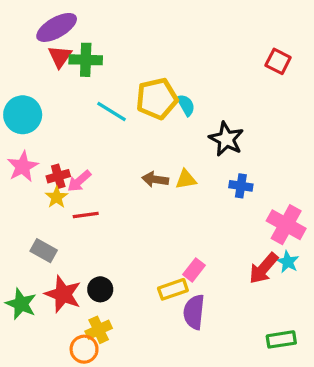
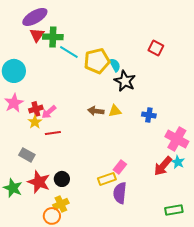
red square: (278, 61) -> (156, 48), moved
cyan line: (112, 112) -> (69, 52), moved
black star: (226, 139) -> (125, 81), moved

